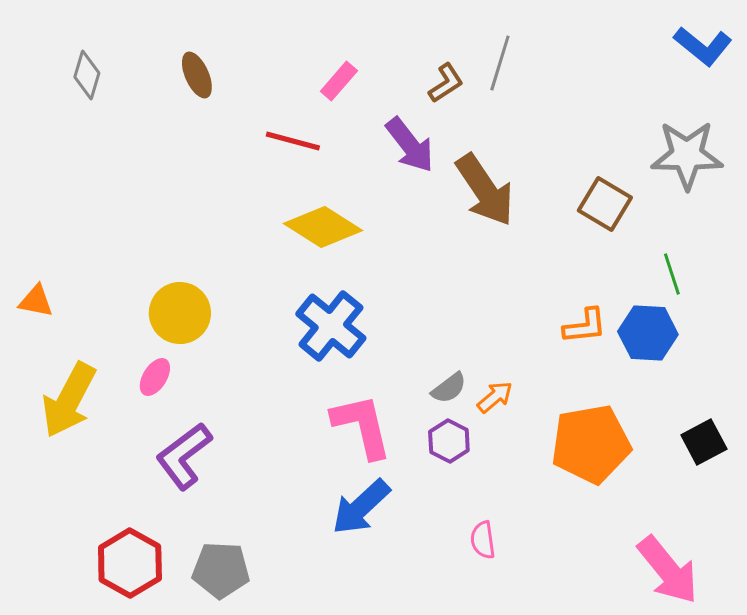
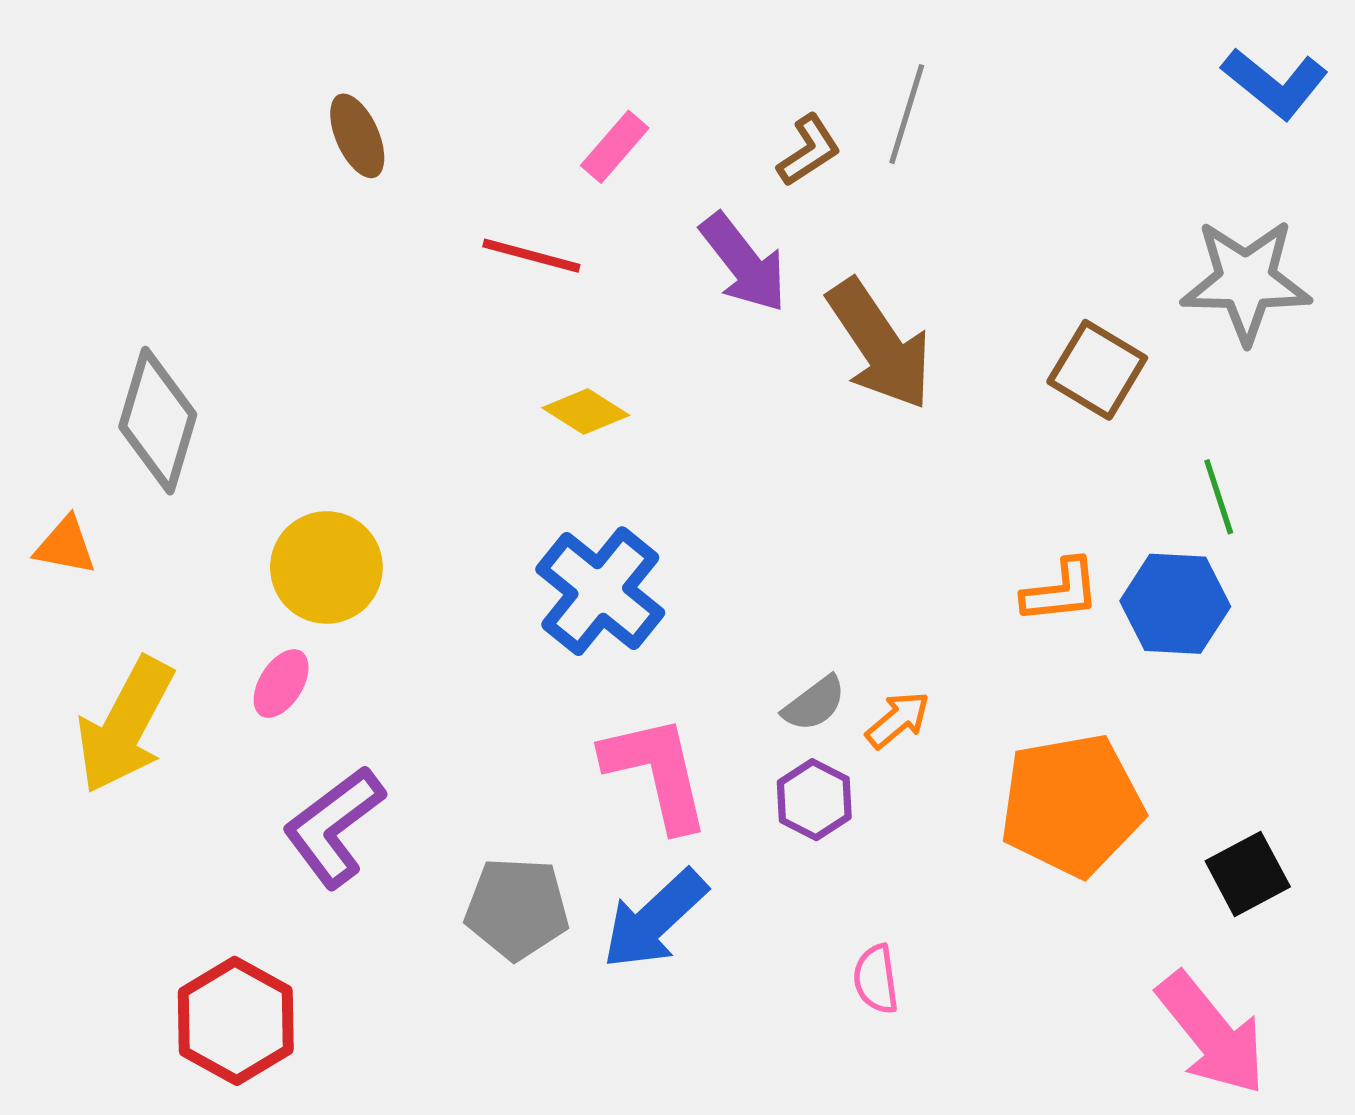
gray diamond: (87, 75) -> (158, 421), moved, size x1.6
yellow diamond: (323, 227) -> (586, 412), size x0.6
black square: (704, 442) -> (1248, 874), moved
gray pentagon: (221, 570) -> (517, 908), moved

